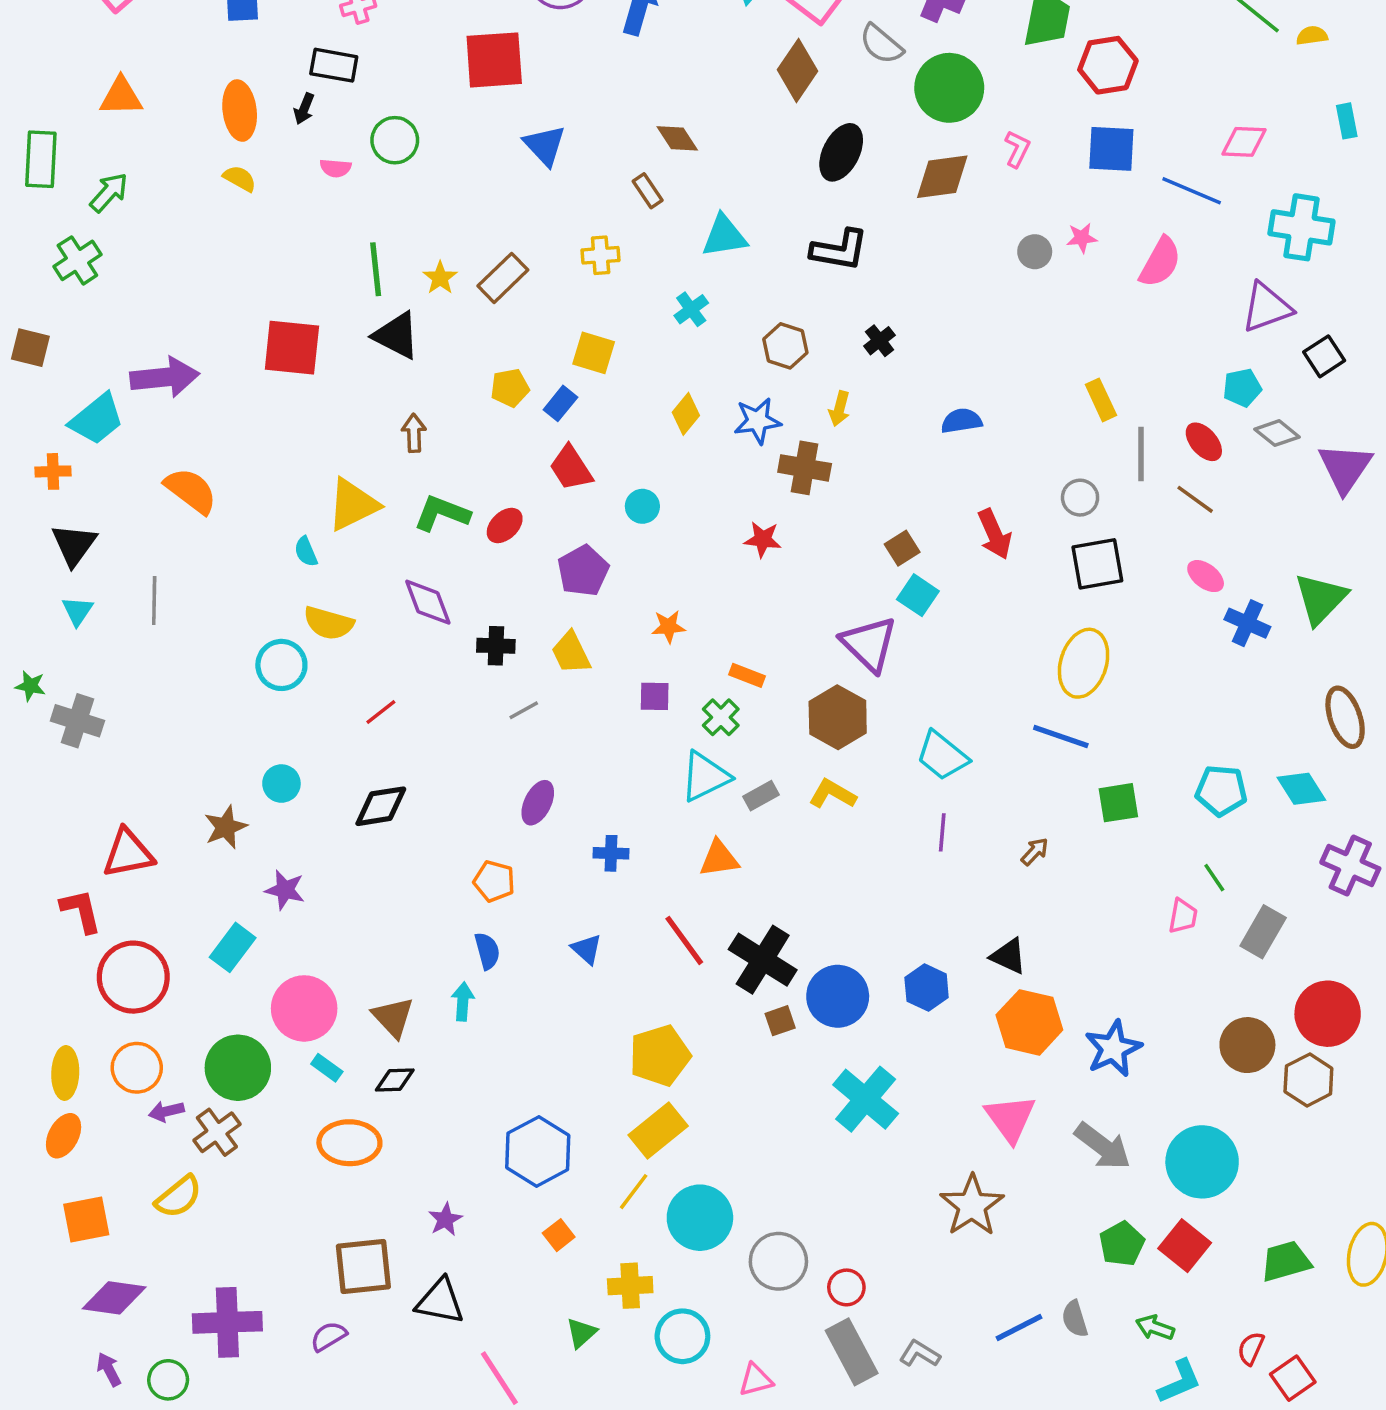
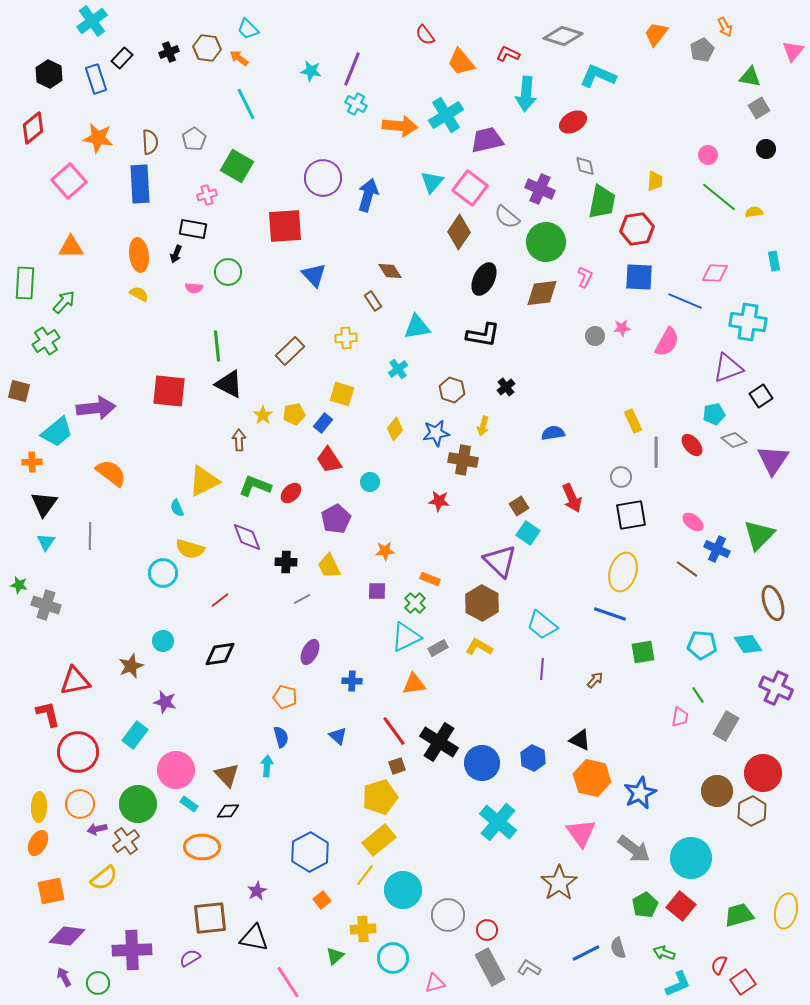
yellow star: (440, 278) -> (263, 415), moved
brown line: (1195, 499) -> (687, 569), moved
brown square: (780, 1021) -> (397, 766), moved

